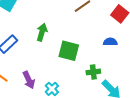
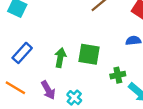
green arrow: (42, 32) -> (60, 58), moved

